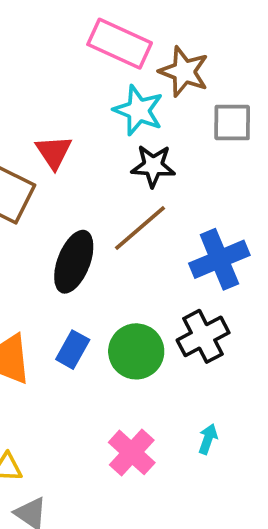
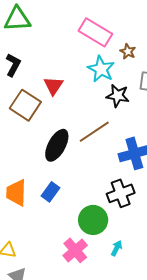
brown star: (184, 72) -> (128, 51), size x0.6
black star: (153, 166) -> (118, 96), moved
green circle: (136, 351) -> (93, 220), moved

